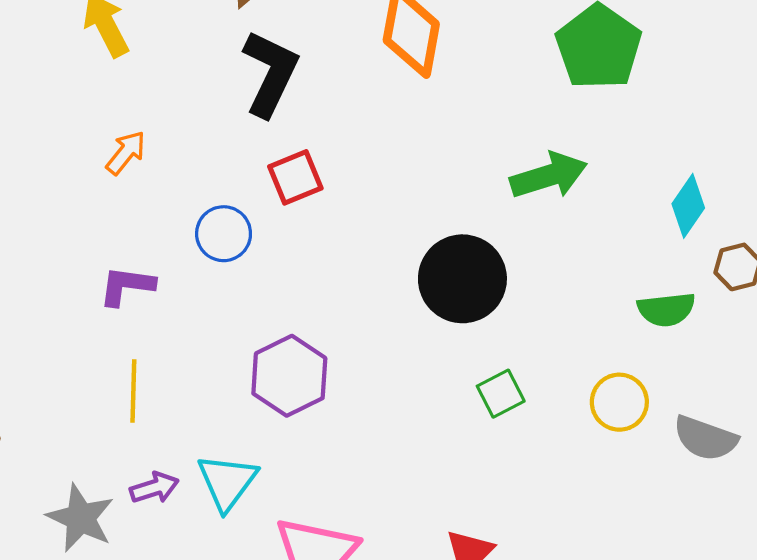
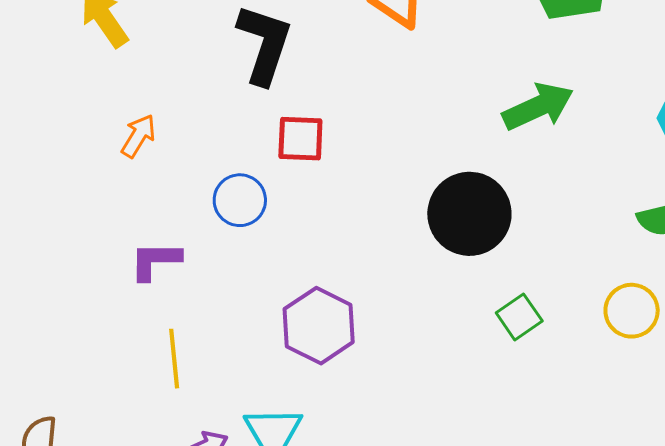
red square: (295, 177) -> (300, 139), turned 32

